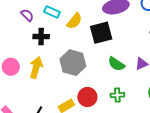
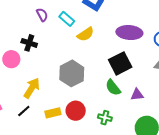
black square: (101, 33) -> (120, 63), moved, turned -30
black cross: (41, 37) -> (29, 43), moved
yellow arrow: (36, 67) -> (32, 88), moved

